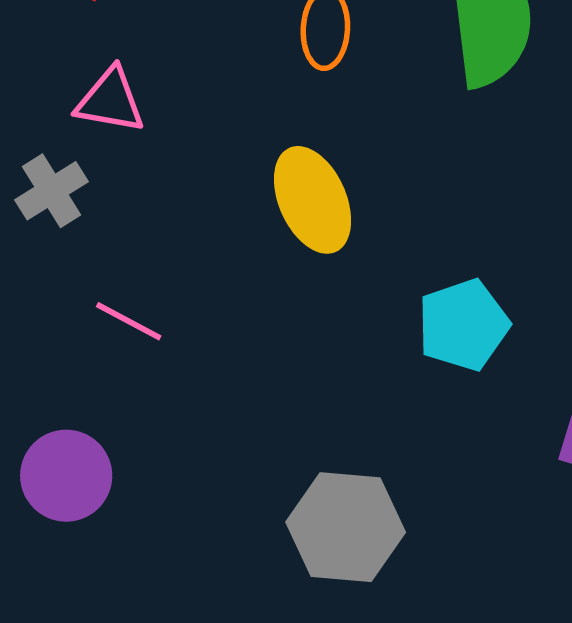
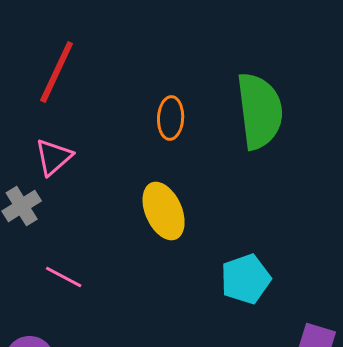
pink triangle: (110, 101) -> (54, 157), turned -51

